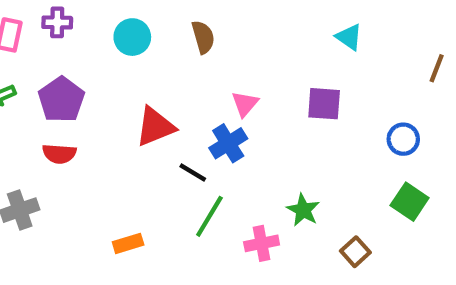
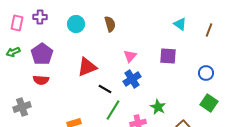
brown line: (437, 68) -> (209, 30), moved
blue cross: (228, 143) -> (132, 79), moved

